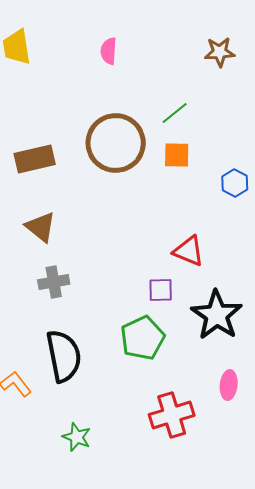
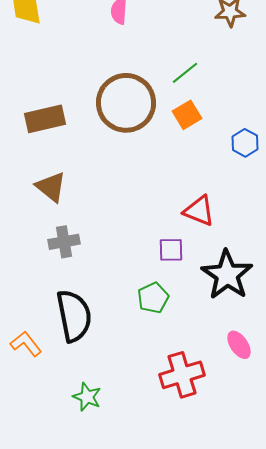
orange square: (177, 155) -> (187, 115), turned -32
green pentagon: (143, 338) -> (153, 298), size x0.7
pink ellipse: (229, 385) -> (239, 345), turned -40

